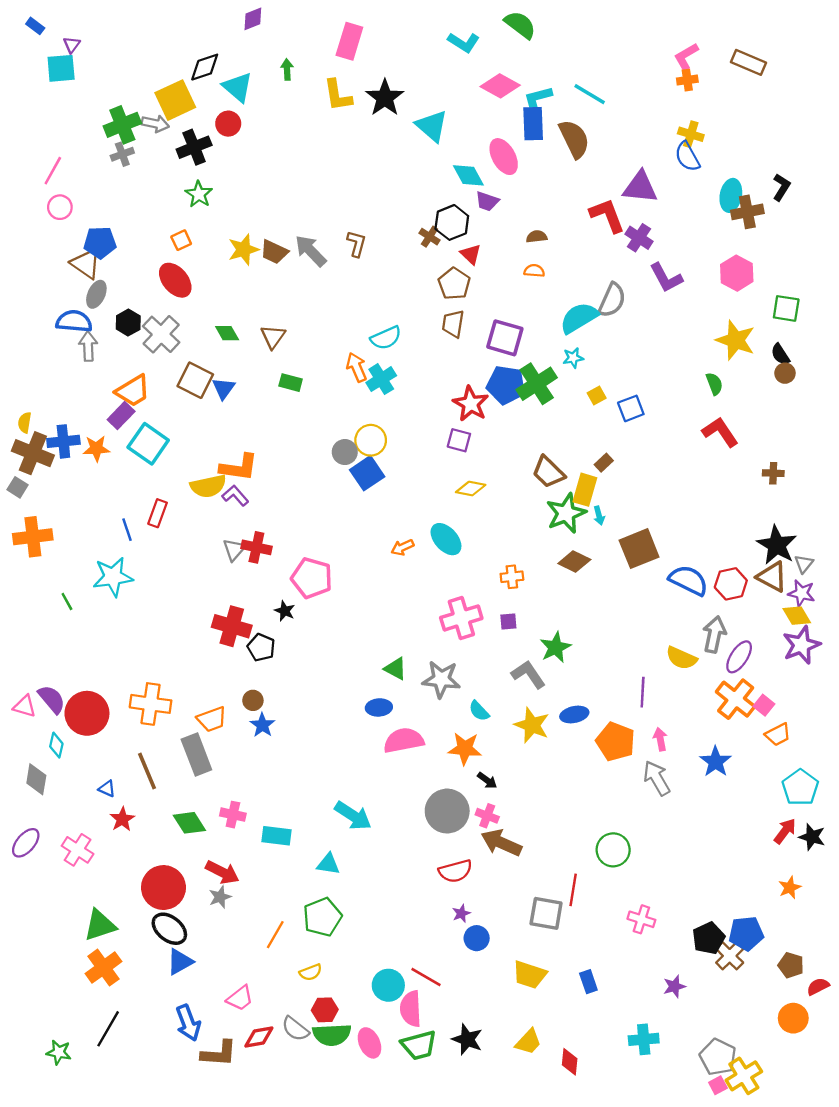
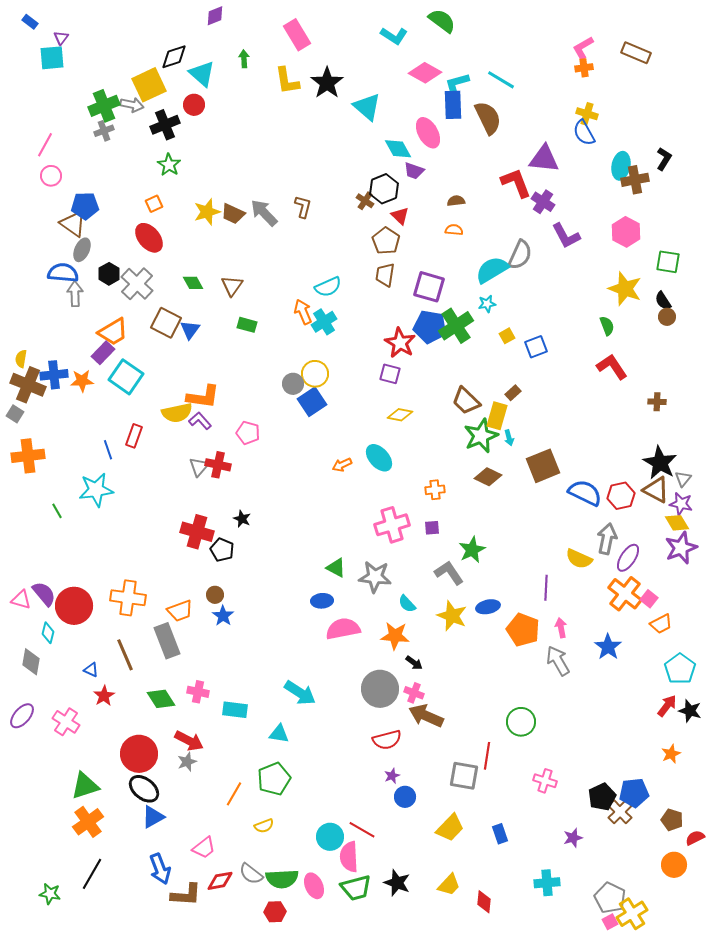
pink rectangle: (349, 41) -> (297, 35), turned -48
pink pentagon: (312, 578) -> (248, 433), moved, size x0.7
yellow trapezoid: (530, 975) -> (450, 828), turned -64
red hexagon: (325, 1010) -> (275, 912), moved

